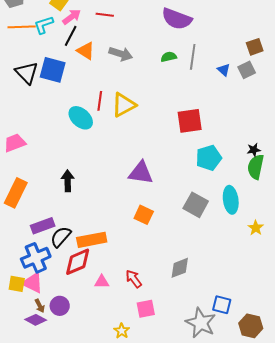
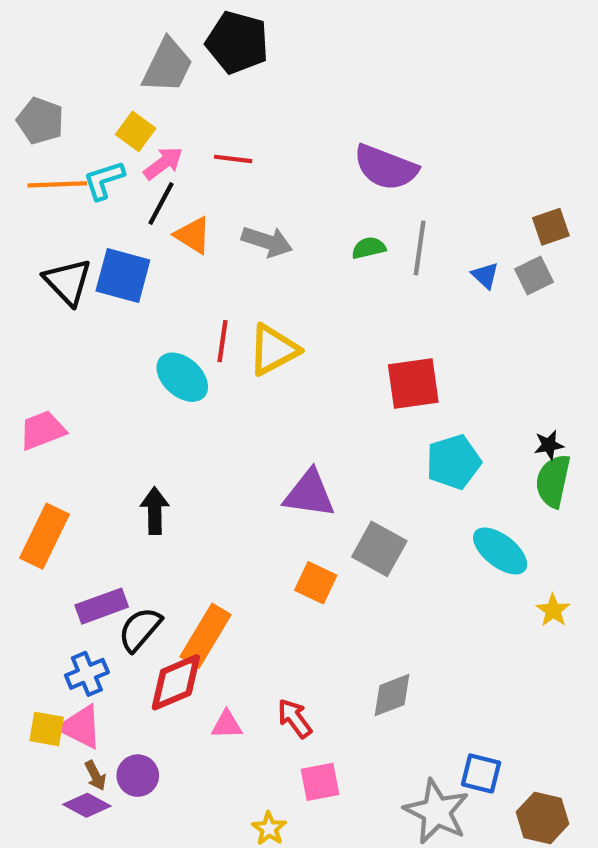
cyan ellipse: (231, 200) -> (500, 551), turned -44
gray square: (196, 205) -> (379, 549), moved
orange rectangle: (92, 240) -> (206, 636), turned -48
blue cross: (36, 258) -> (87, 674), size x0.7

